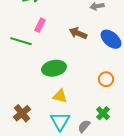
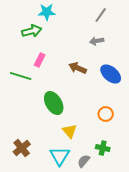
green ellipse: (54, 68) -> (54, 103), turned 70
yellow triangle: (60, 96) -> (70, 131), moved, turned 35
green cross: (103, 113) -> (103, 148), turned -32

